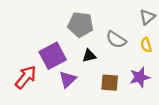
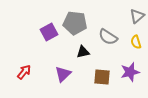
purple square: (53, 56) -> (49, 32), moved, size x0.7
red arrow: (26, 77) -> (24, 72), size x0.7

